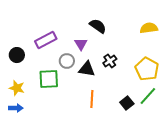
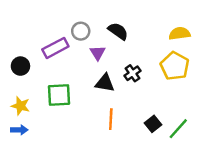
gray circle: (67, 61) -> (81, 31), moved
yellow pentagon: (147, 69) -> (175, 66), moved
green line: (148, 96) -> (178, 129), moved

